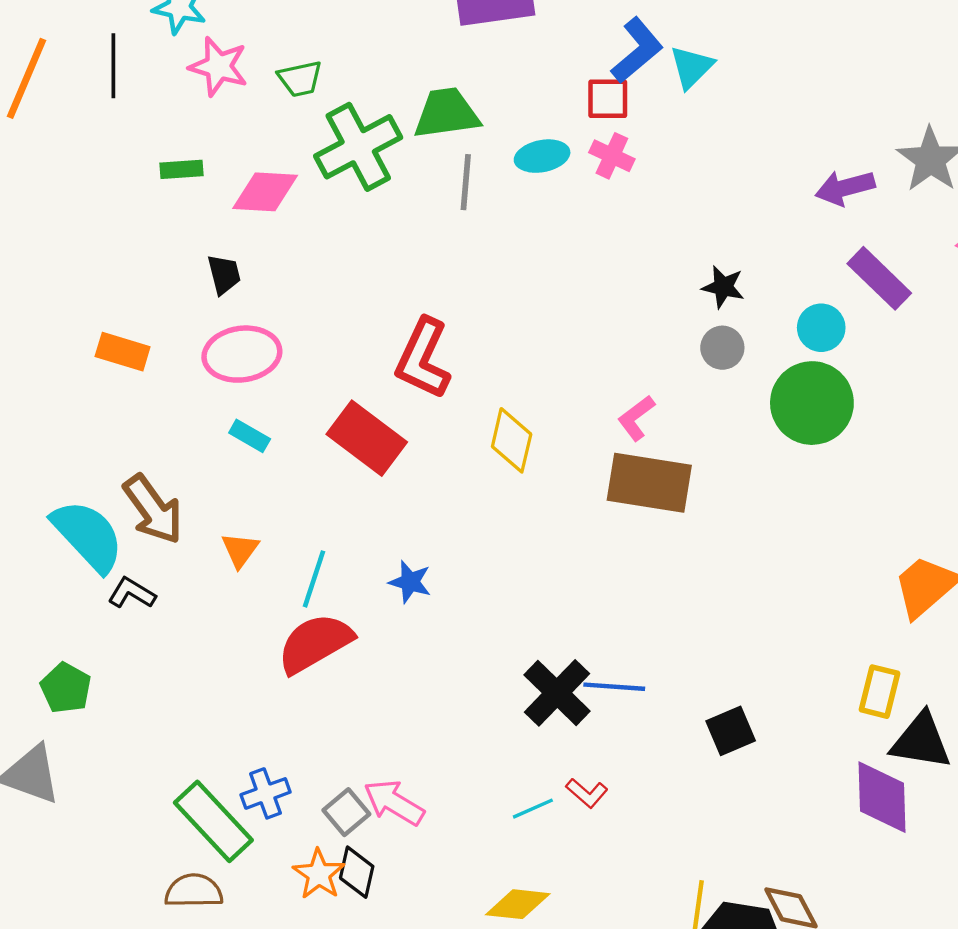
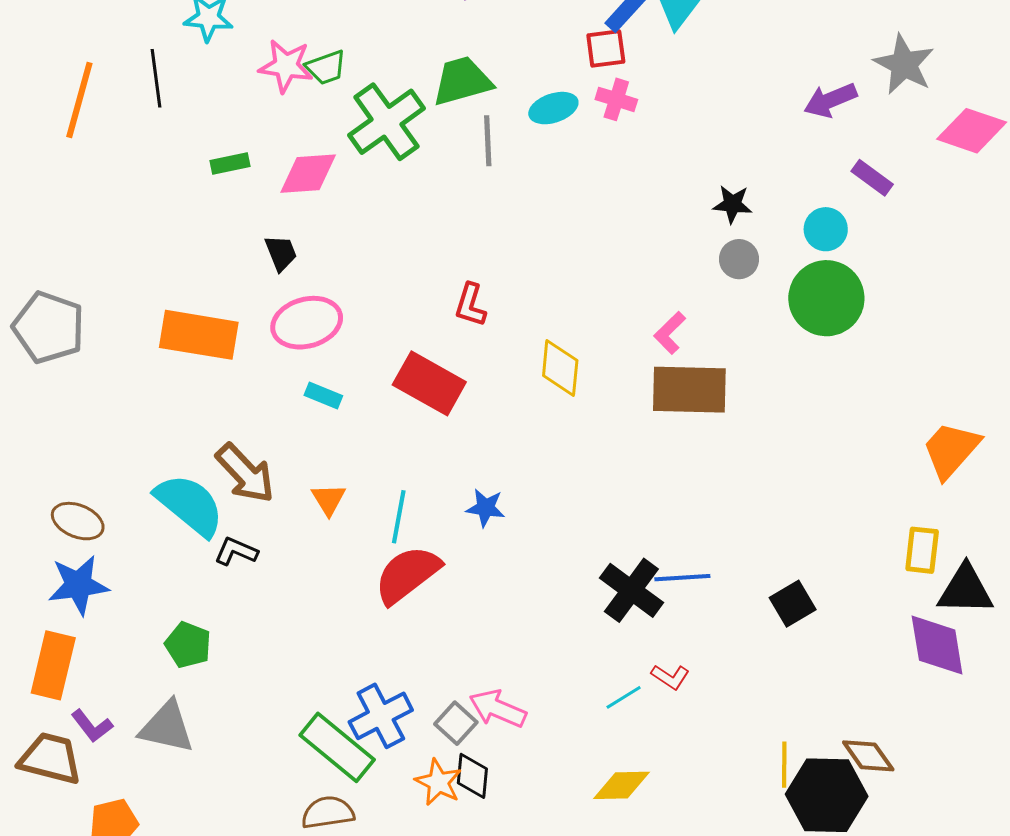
pink star: (219, 67) -> (286, 66), moved
purple rectangle: (879, 278) -> (872, 178), size x0.7
orange rectangle: (123, 352) -> (199, 335), size x1.6
red L-shape: (423, 359) -> (470, 305), size x0.6
blue cross: (266, 793) -> (381, 716), size x1.4

